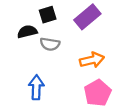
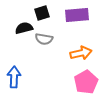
purple rectangle: (87, 17) -> (77, 15), turned 35
blue arrow: (36, 87) -> (14, 77), moved

